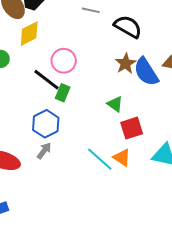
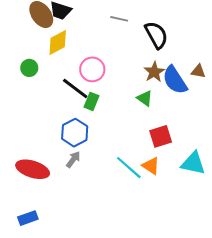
black semicircle: (128, 27) -> (156, 35), turned 32
green triangle: (115, 104) -> (145, 98), moved

